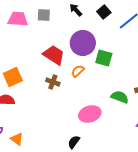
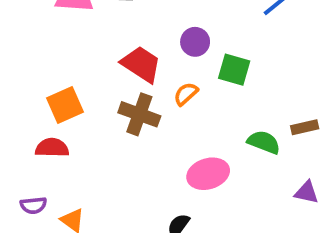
purple circle: (83, 43) -> (195, 42), size x0.6
brown cross: (53, 82) -> (139, 114), size x1.5

